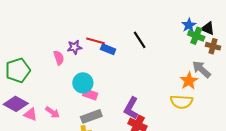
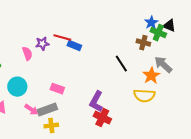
black line: (140, 40) -> (121, 64), moved
brown cross: (213, 46) -> (143, 43), moved
cyan circle: (83, 83) -> (17, 87), moved
pink arrow: (52, 112) -> (31, 110), moved
gray rectangle: (91, 116) -> (47, 110), moved

